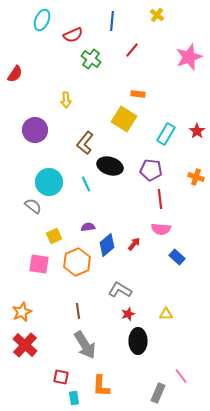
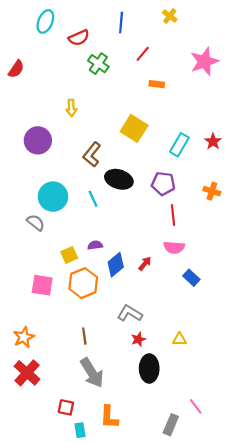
red semicircle: (15, 74) -> (16, 69), moved
orange rectangle: (138, 94) -> (157, 84), moved
yellow square: (54, 236) -> (69, 255), moved

